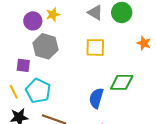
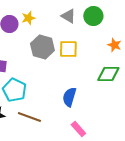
gray hexagon: (45, 46) -> (42, 47), moved
green diamond: (122, 82) -> (108, 74), moved

